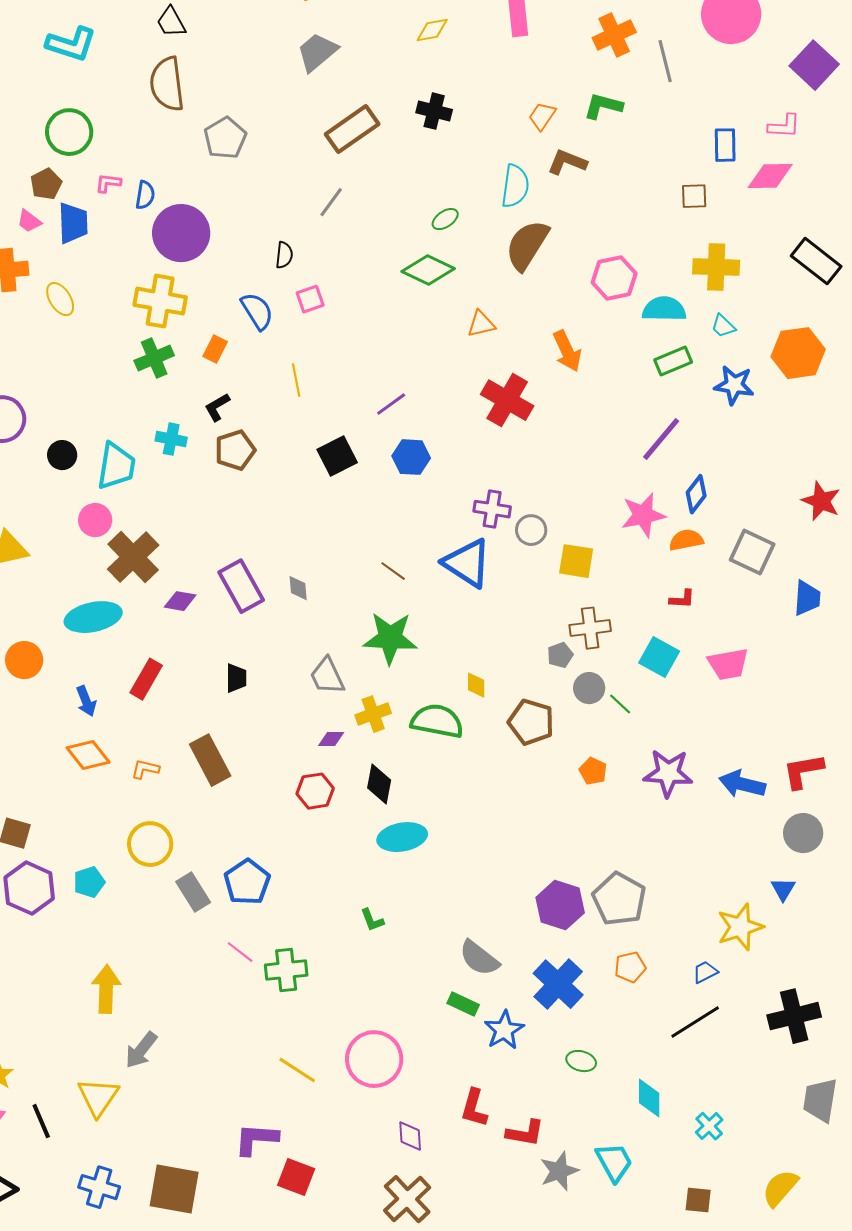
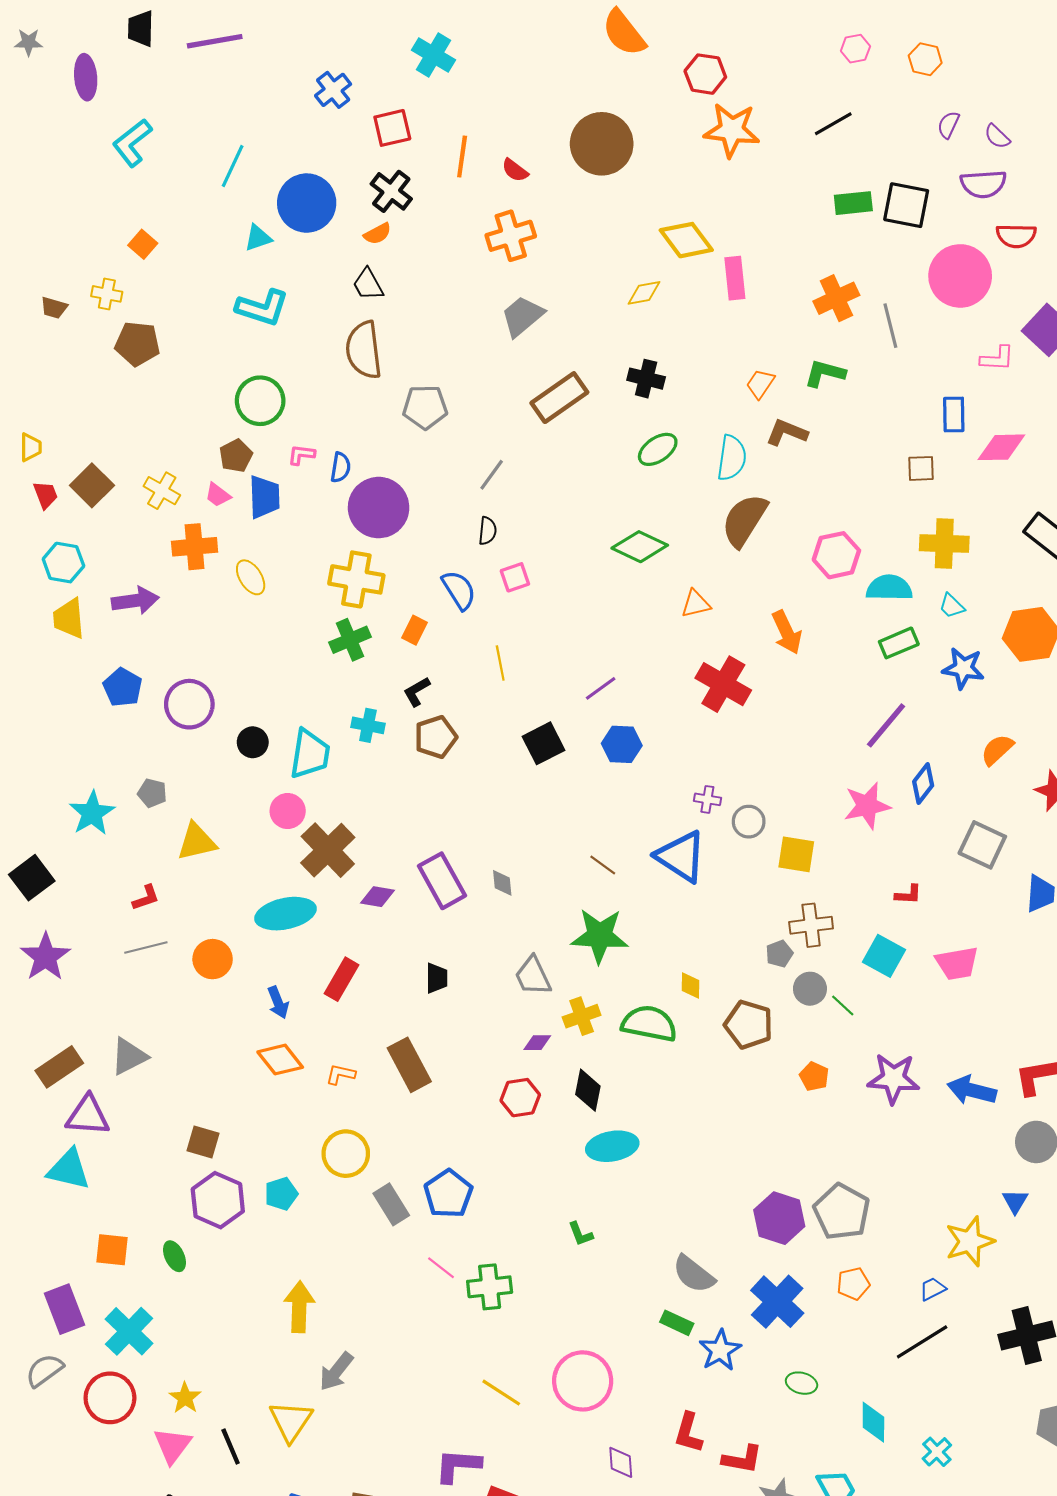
pink L-shape: (784, 126) -> (997, 358), moved
gray pentagon: (225, 138) -> (425, 407), turned 30
gray line: (331, 202) -> (492, 475), moved
green ellipse: (445, 219) -> (658, 449), moved, size x1.4
purple cross: (492, 509) -> (707, 799), size x0.7
orange semicircle: (686, 540) -> (997, 750), moved, turned -32

